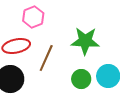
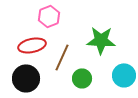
green circle: (81, 79) -> (82, 78), moved

